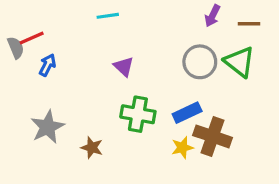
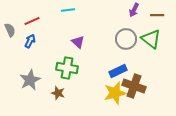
red line: (32, 38) -> (32, 21), moved
green cross: (138, 114) -> (67, 68), moved
yellow star: (182, 148) -> (115, 93), size x1.6

